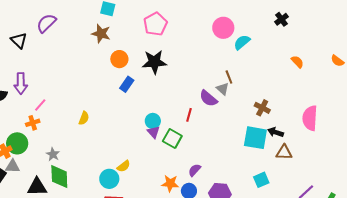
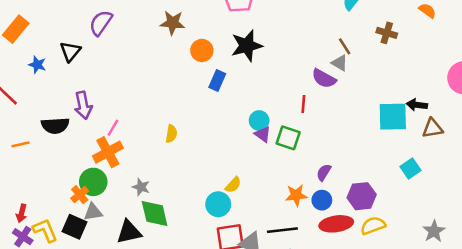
black triangle: (19, 40) -> (70, 51), turned 36
brown cross: (262, 108) -> (387, 33), moved
orange cross: (33, 123) -> (108, 152), size x1.6

